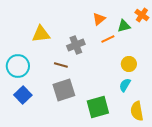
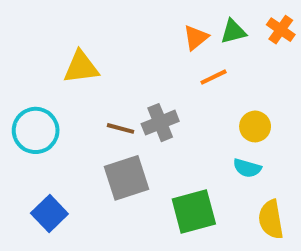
green triangle: (124, 26) -> (233, 32), moved
gray cross: (76, 45) -> (160, 123), moved
cyan semicircle: (125, 85) -> (247, 168), turned -104
blue square: (23, 95) -> (49, 213), moved

